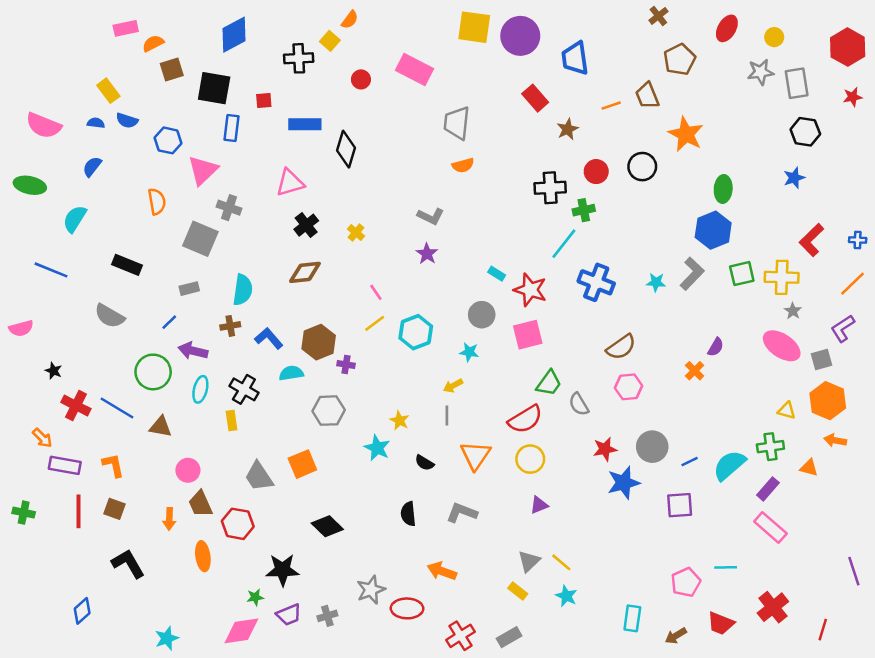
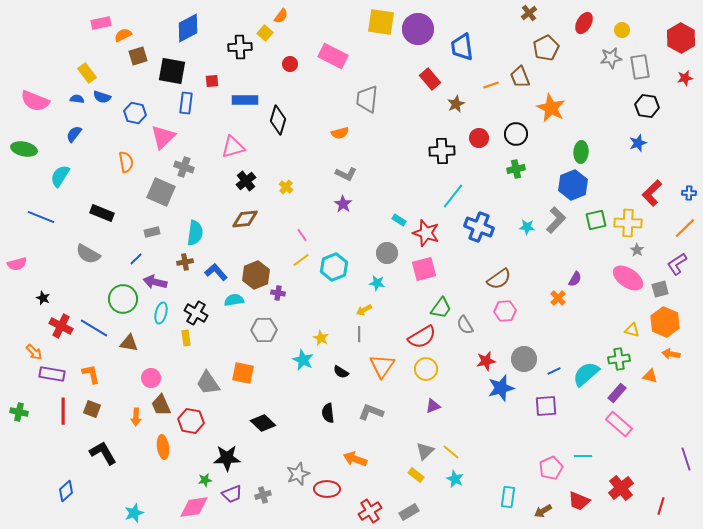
orange semicircle: (463, 165) -> (340, 133), moved
green cross: (584, 210) -> (516, 169), moved
orange square: (302, 464) -> (243, 373), turned 35

